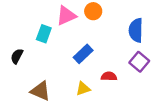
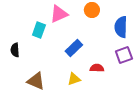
orange circle: (93, 11) -> (92, 10), moved
black semicircle: (17, 56) -> (15, 50), turned -32
purple square: (139, 62) -> (124, 55), turned 30

